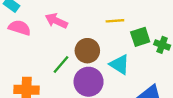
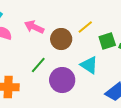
yellow line: (115, 21) -> (85, 27), turned -35
brown circle: (87, 51) -> (61, 39), moved

